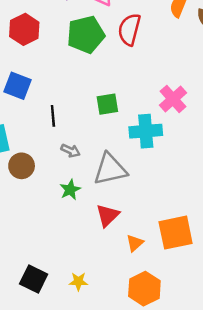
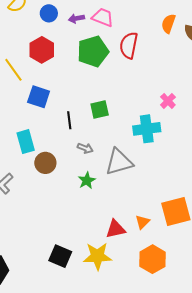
pink cross: (173, 99) -> (168, 101), size x0.7
green square: (107, 104) -> (100, 110), moved
red triangle: (108, 215) -> (116, 229), moved, turned 35
yellow star: (78, 281) -> (97, 256), size x1.8

